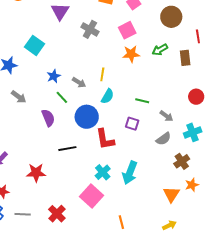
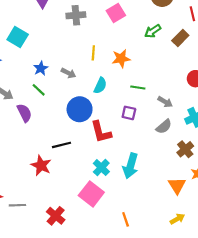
gray cross: (90, 29) -> (76, 15), turned -30
orange star: (131, 54) -> (121, 59), moved
brown rectangle: (185, 58) -> (180, 38), turned 56
yellow line: (102, 74) -> (93, 53), moved
green line: (62, 97) -> (39, 90), moved
purple semicircle: (48, 118) -> (24, 113), moved
red star: (36, 173) -> (41, 165), moved, turned 30
gray line: (23, 214) -> (17, 205), moved

